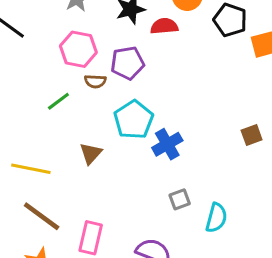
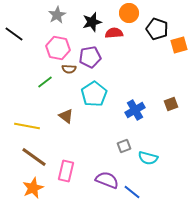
blue cross: (167, 144) -> (135, 110), moved
brown triangle: (91, 153) -> (66, 116), turned -35
cyan semicircle: (216, 218) -> (148, 158), turned 90

